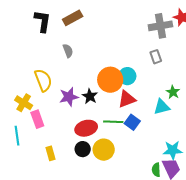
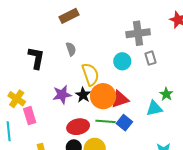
black L-shape: (43, 21) -> (36, 58), moved
gray cross: (160, 26) -> (138, 33), moved
gray semicircle: (68, 51) -> (71, 49), moved
cyan circle: (127, 76) -> (122, 61), moved
yellow semicircle: (43, 80) -> (90, 74), moved
orange circle: (110, 80) -> (103, 96), moved

